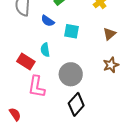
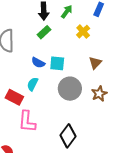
blue semicircle: (48, 21) -> (38, 63), moved
cyan semicircle: (45, 50) -> (32, 84), turned 40
gray circle: (71, 74) -> (70, 89), moved

